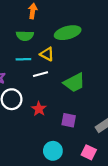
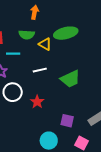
yellow triangle: (47, 54) -> (45, 44), moved
cyan line: (23, 59) -> (13, 54), moved
purple square: (69, 120) -> (67, 121), moved

